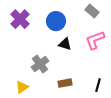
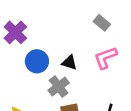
blue circle: (56, 21) -> (37, 61), moved
gray cross: (40, 64) -> (59, 87), moved

